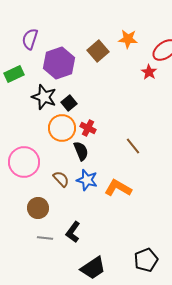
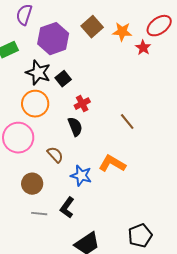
orange star: (128, 39) -> (122, 32), moved
orange circle: (62, 128) -> (35, 104), moved
red cross: (88, 128) -> (82, 104), turned 35
blue star: (87, 180) -> (81, 176), moved

